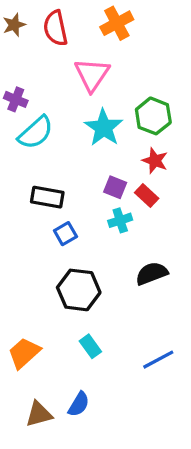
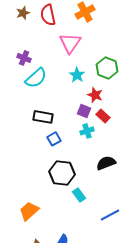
cyan star: (104, 128) -> (77, 75), size x0.7
red star: (155, 161) -> (95, 95), moved
cyan rectangle: (90, 346) -> (79, 195), moved

